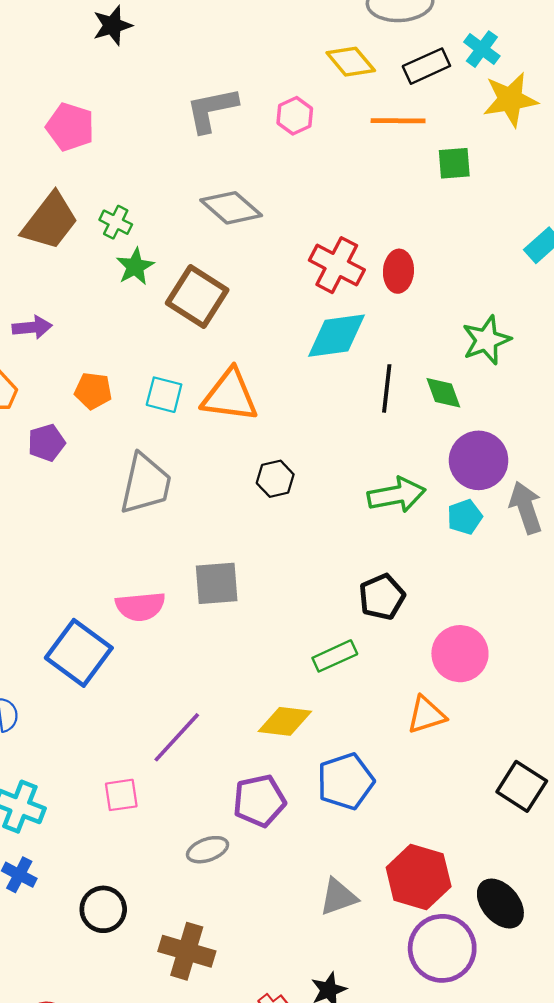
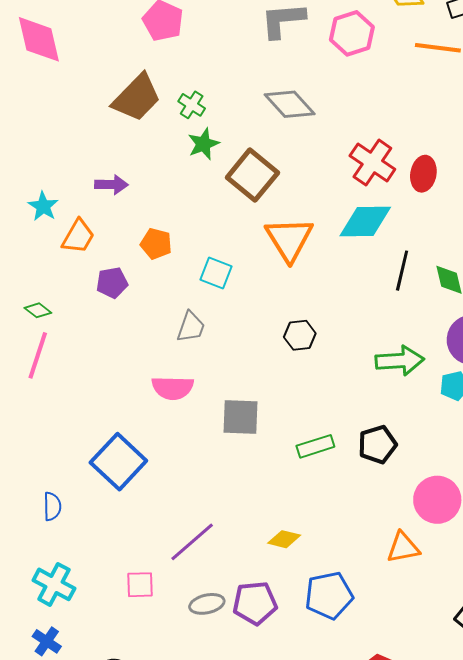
pink hexagon: (295, 116) -> (352, 33), size x1.4
cyan square: (164, 395) -> (216, 273), moved
orange triangle: (230, 396) -> (289, 239), moved, turned 44
gray trapezoid: (146, 484) -> (191, 327), size x0.6
pink semicircle: (140, 606) -> (173, 388), moved
green rectangle: (335, 656) -> (315, 446), moved
yellow diamond: (285, 721) -> (284, 539), size x0.7
gray ellipse: (208, 850) -> (207, 604), moved

